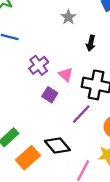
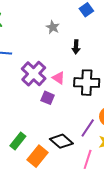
purple cross: (39, 65) -> (34, 74), size x1.4
purple line: (81, 114) -> (88, 128), moved

